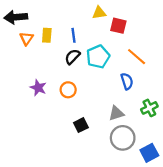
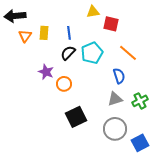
purple star: (38, 88) -> (46, 72), moved
gray triangle: (116, 113) -> (115, 99), moved
black square: (81, 125) -> (76, 117), size x1.5

